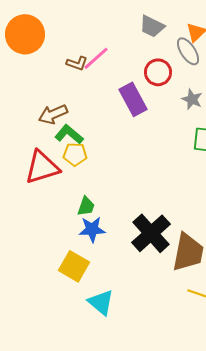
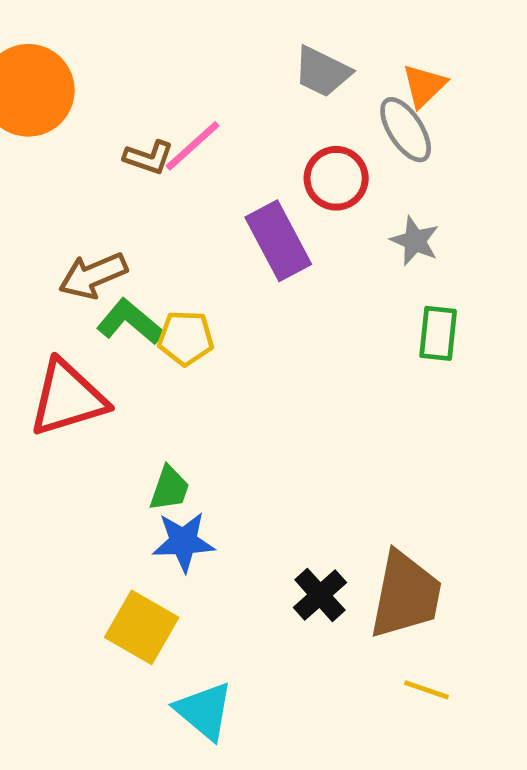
yellow pentagon: (75, 154) -> (186, 338), moved
black cross: (151, 233) -> (320, 595), moved, size x0.6

